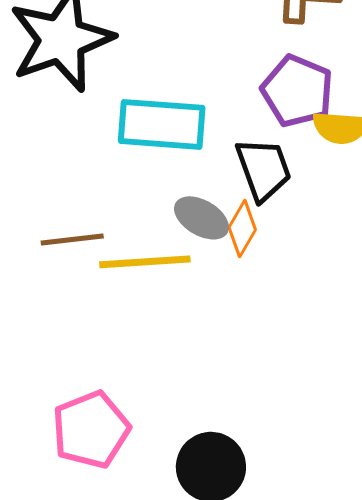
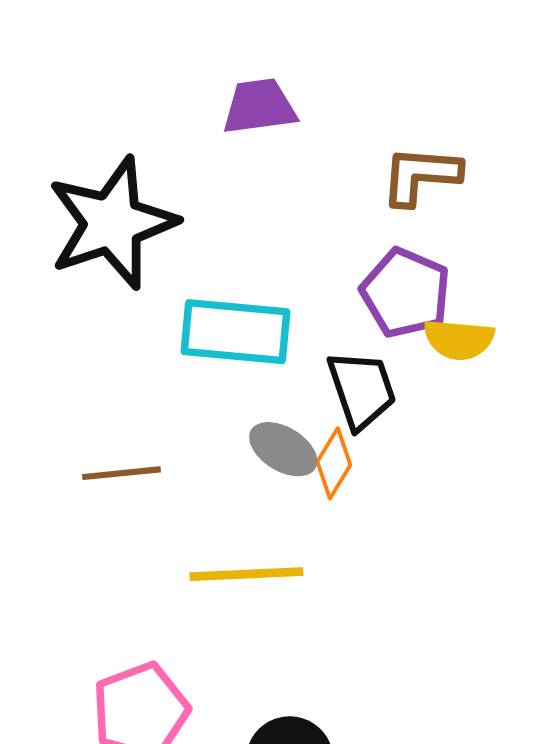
yellow line: (145, 262) -> (246, 574), moved

